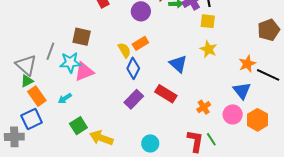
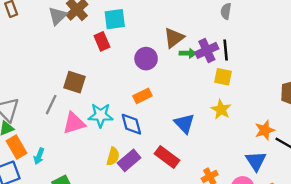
yellow semicircle: (124, 50) -> (113, 156), moved, turned 42
gray line: (50, 51) -> (51, 105), moved
cyan star: (70, 63) -> (101, 115), moved
blue diamond: (133, 68) -> (131, 124), turned -45
cyan arrow: (65, 98) -> (39, 156), moved, turned -40

